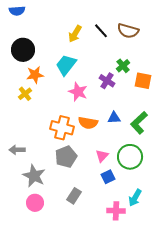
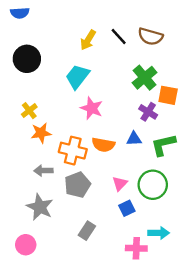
green cross: (123, 66) -> (145, 78), size x1.5
orange star: (35, 75) -> (41, 133), moved
purple cross: (107, 81) -> (148, 112), moved
green L-shape: (139, 123) -> (163, 145), turned 30
gray arrow: (17, 150) -> (43, 171), moved
cyan arrow: (135, 198) -> (159, 233), turned -120
pink circle: (35, 203) -> (26, 245), moved

